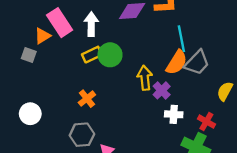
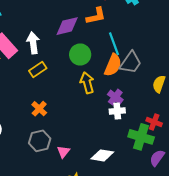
green circle: (110, 55) -> (80, 55), moved
purple cross: (162, 90) -> (115, 97), moved
red cross: (206, 122) -> (154, 122), moved

